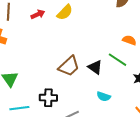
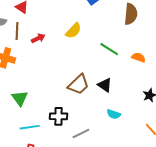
red arrow: (38, 14) -> (38, 38), moved
green line: (117, 60) -> (109, 49), moved

